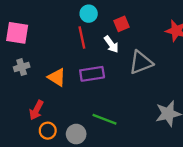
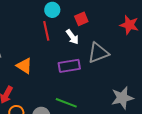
purple rectangle: (92, 74) -> (69, 66), moved

